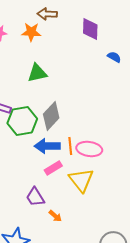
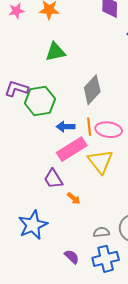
gray diamond: (51, 116) -> (92, 90), moved
blue arrow: (47, 146) -> (66, 127), size x0.7
pink rectangle: (53, 168) -> (72, 149), size x1.6

